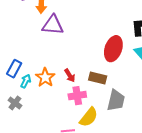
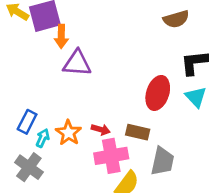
red arrow: (70, 75) -> (101, 130), turned -40
pink cross: (77, 96) -> (111, 156), size x1.4
gray cross: (15, 103) -> (29, 167), size x1.5

